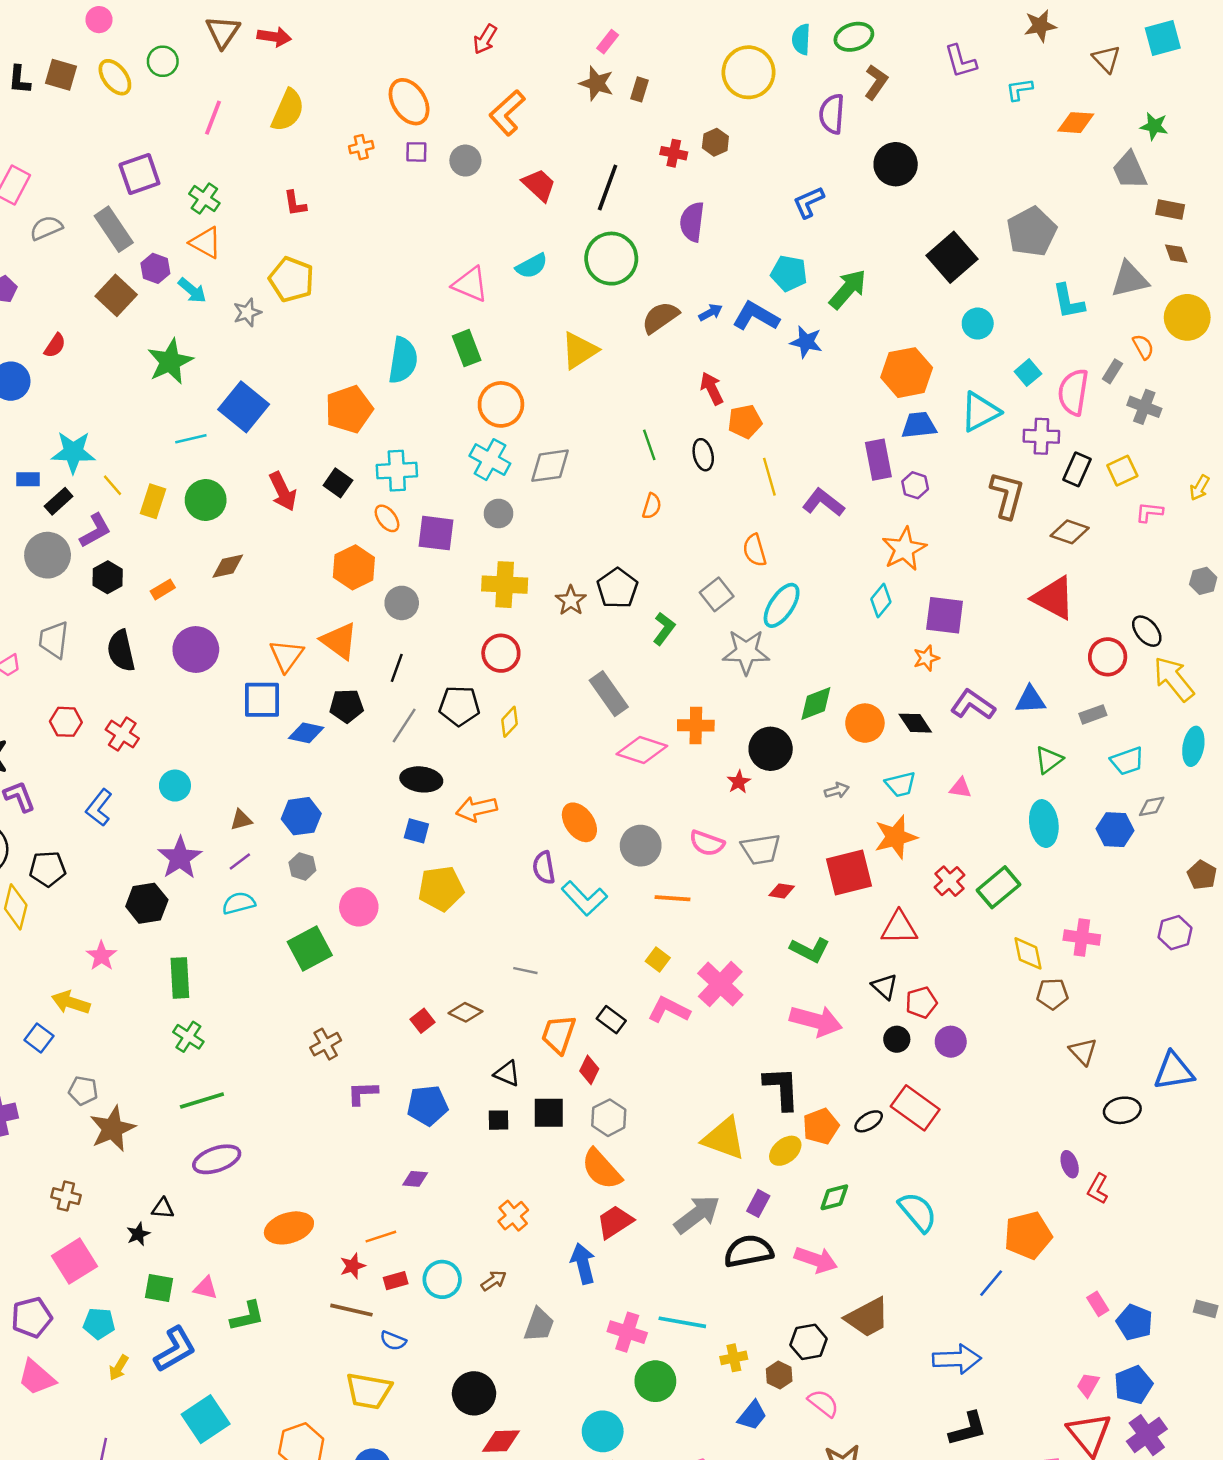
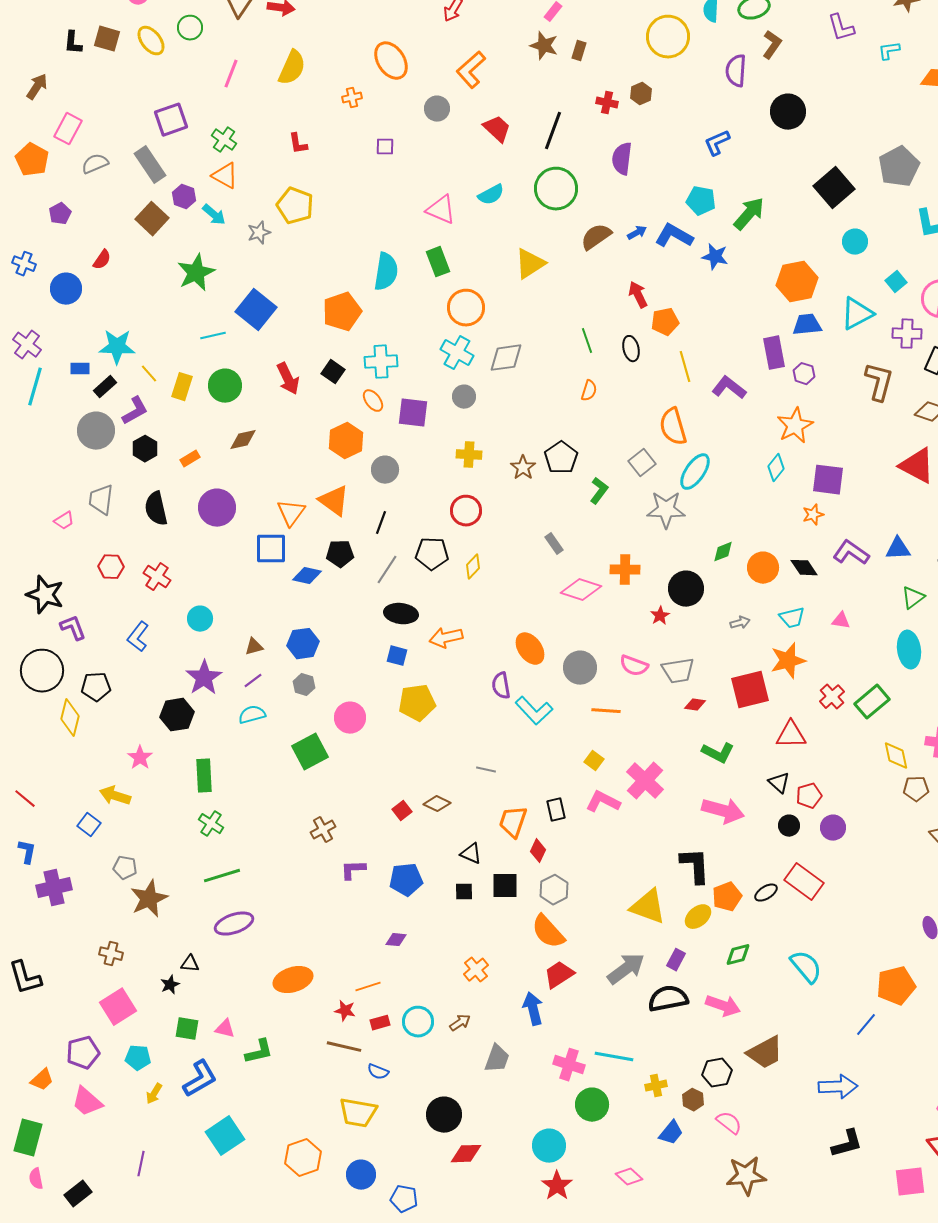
purple square: (416, 152) -> (385, 147), moved
orange semicircle: (755, 550) -> (673, 427), size x1.4
yellow cross: (505, 585) -> (469, 455), size x0.7
gray rectangle: (609, 694) -> (554, 544), size x0.6
green diamond: (816, 703) -> (723, 552), size x0.7
black rectangle: (611, 1020) -> (556, 810), turned 40
red star: (353, 1266) -> (345, 1011), turned 30

